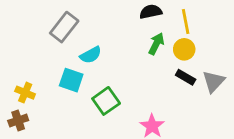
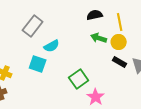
green arrow: (156, 44) -> (99, 38), turned -98
green square: (106, 101) -> (79, 79), moved

